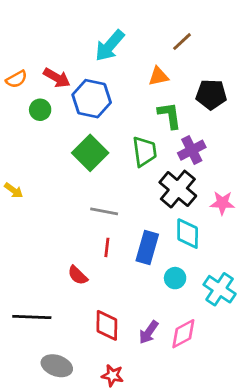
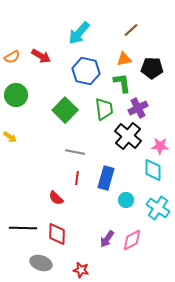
orange triangle: (158, 76) -> (124, 59), moved
blue hexagon: (92, 99) -> (86, 71), moved
green circle: (40, 110) -> (16, 95), moved, size x1.5
cyan diamond: (188, 234) -> (153, 170), moved
red diamond: (107, 325) -> (57, 234), moved

